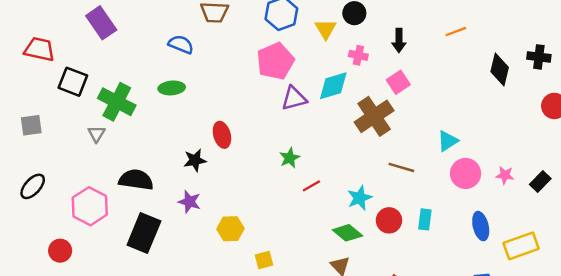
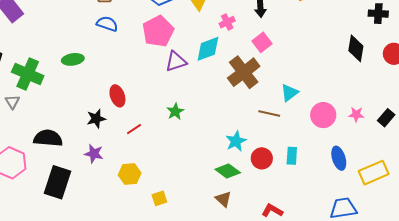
blue semicircle: (181, 44) -> (107, 24), moved
pink cross: (358, 55) -> (227, 22), turned -35
black diamond: (500, 70) -> (356, 48), moved
cyan triangle: (448, 141) -> (289, 93), moved
red line: (311, 186) -> (134, 129), moved

